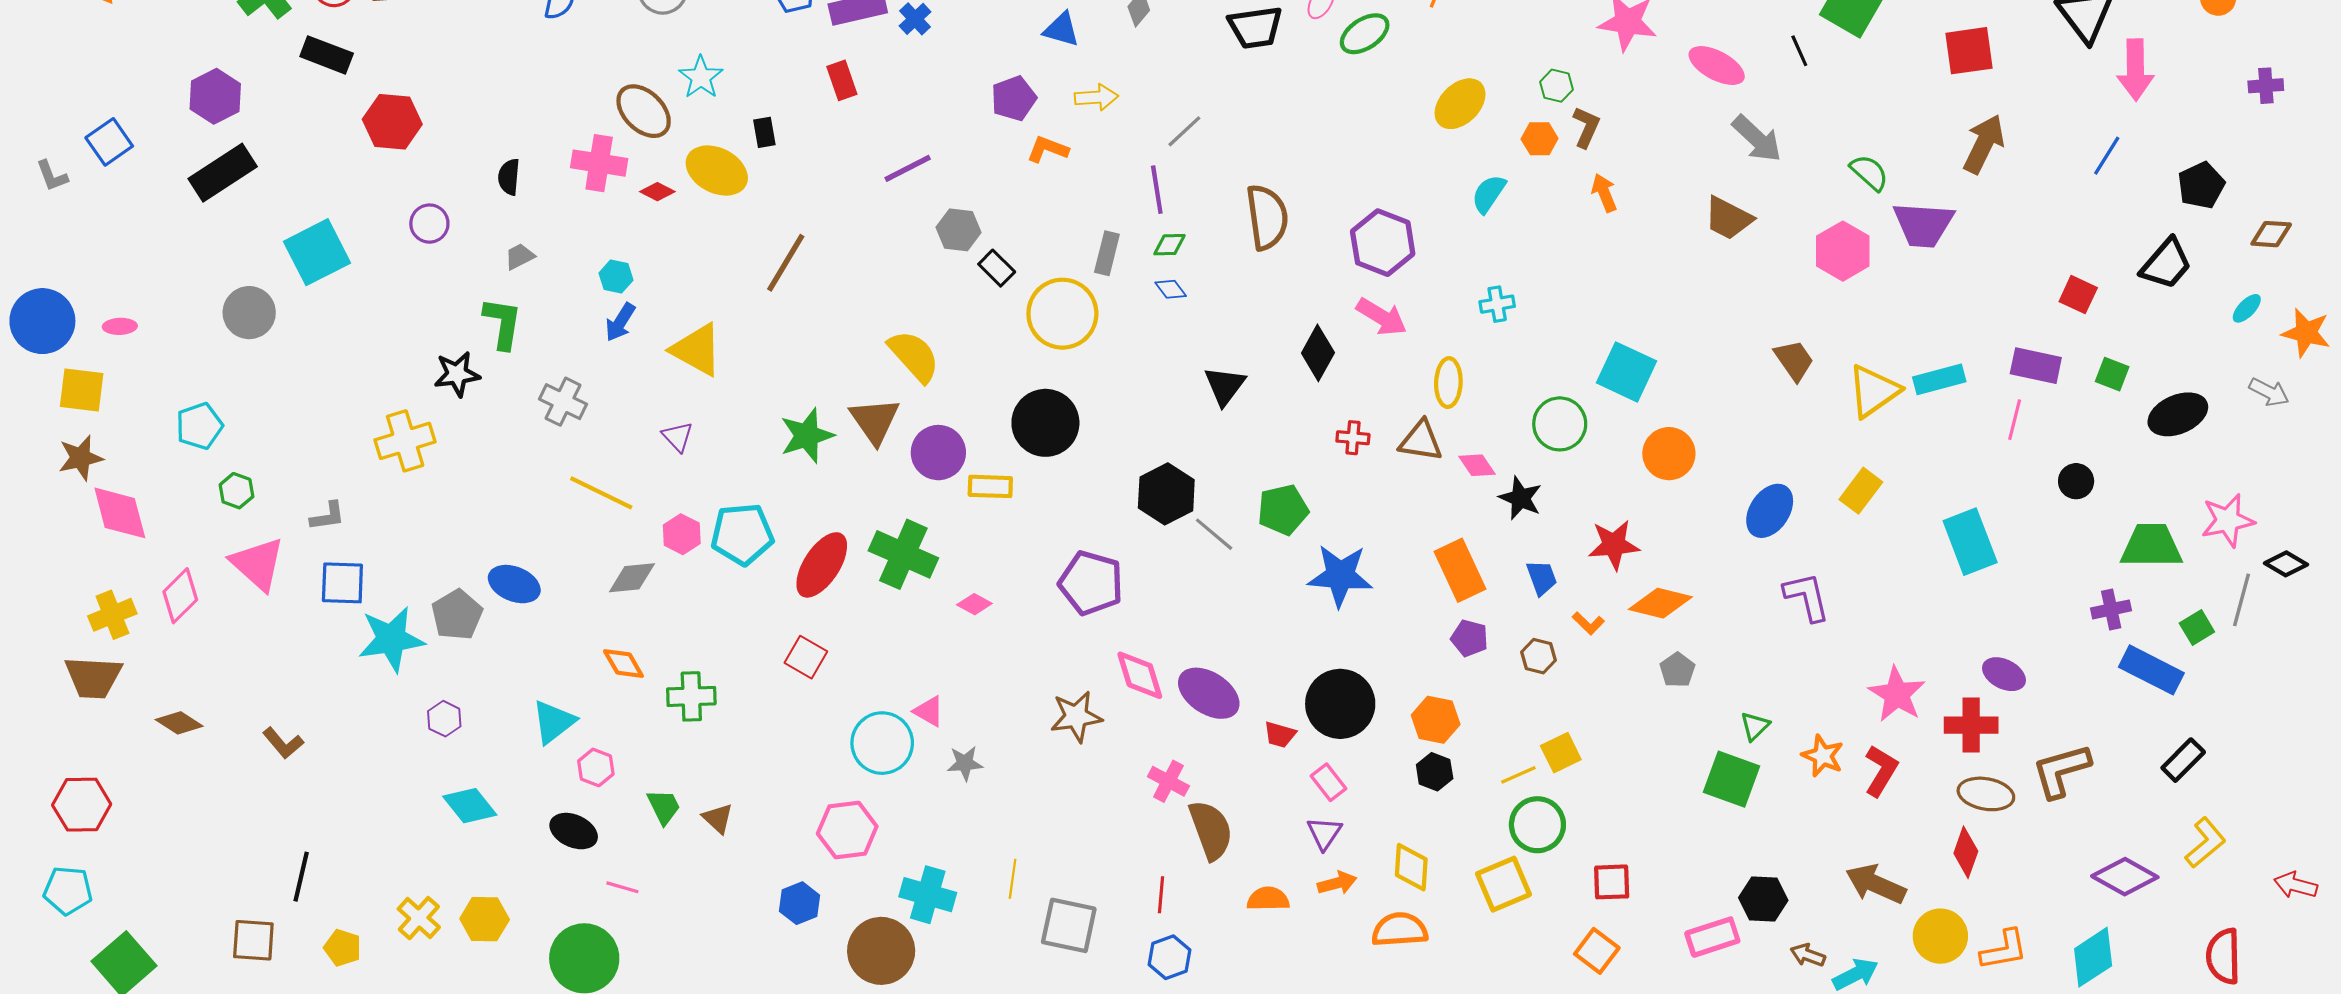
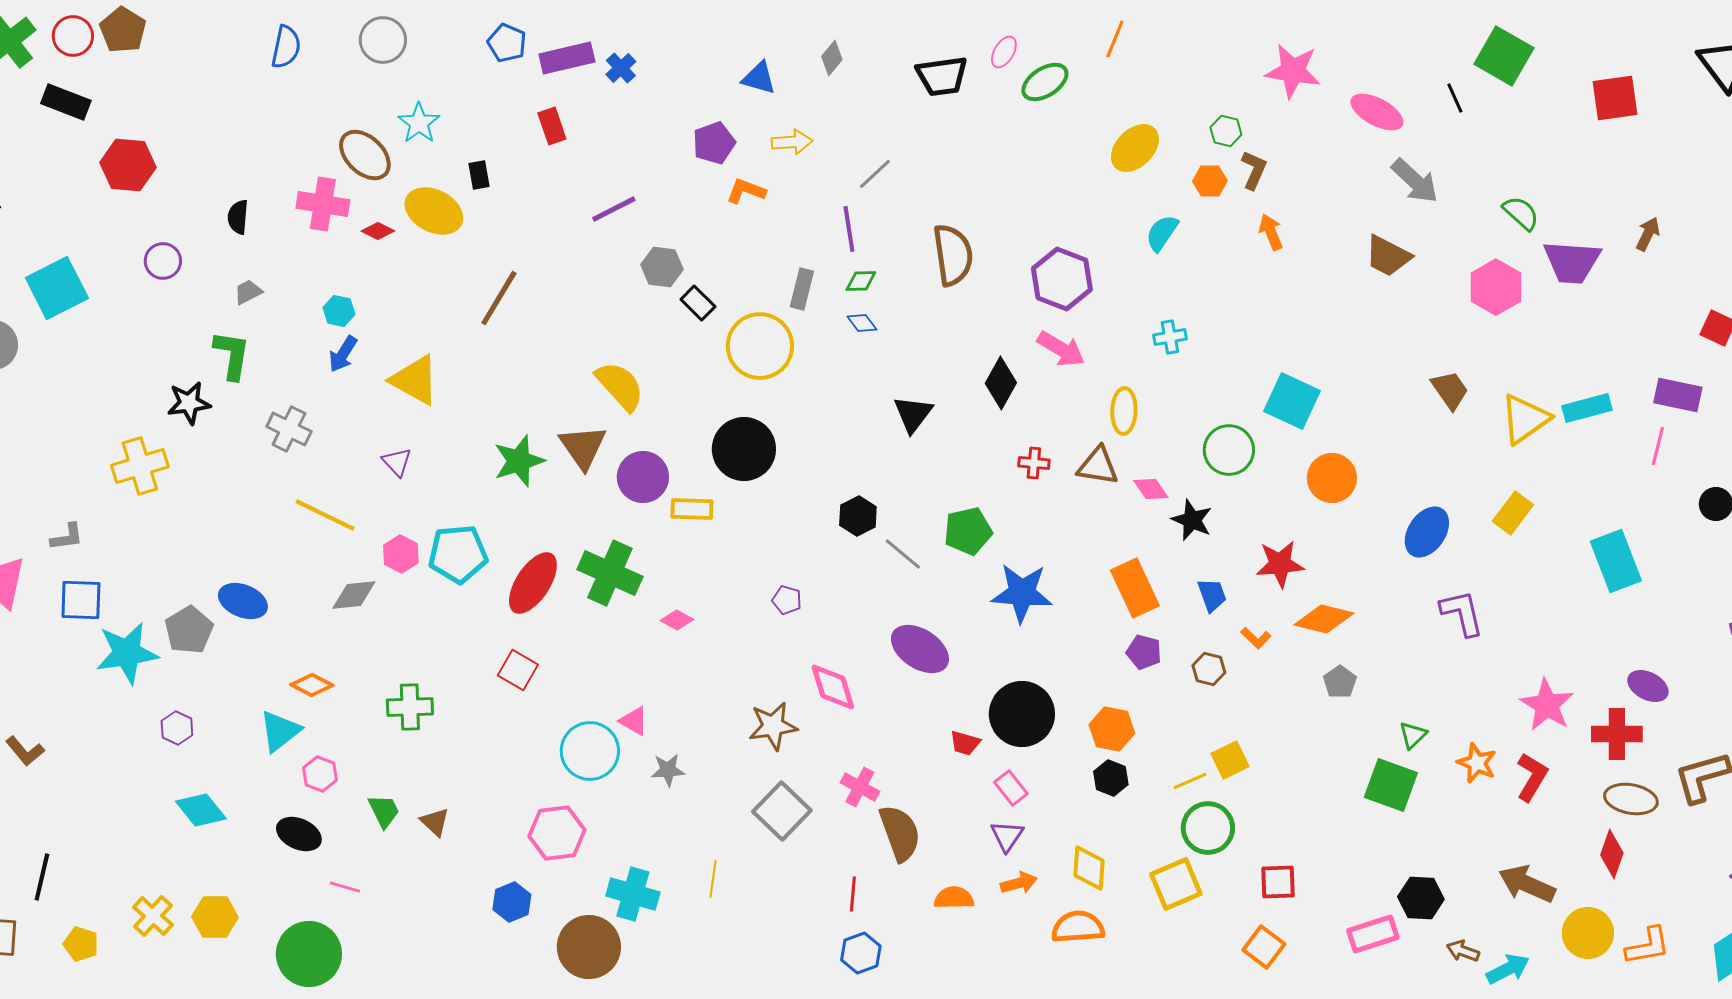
brown arrow: (1984, 144) -> (1648, 234), moved, size x0.6
black hexagon: (1166, 494) -> (858, 516), size x0.7
purple pentagon: (1091, 583) -> (787, 600), size x0.5
orange diamond: (623, 664) -> (312, 685), moved, turned -33
purple ellipse: (1209, 693) -> (920, 649), moved
gray square: (1069, 925) -> (782, 811), moved, turned 32

